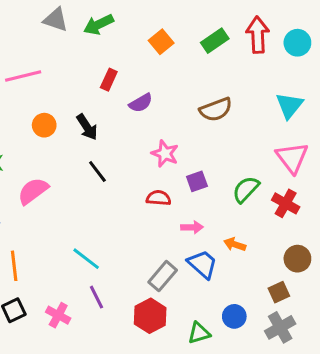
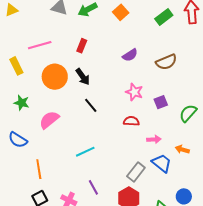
orange square: (161, 42) -> (121, 12), moved
red rectangle: (109, 80) -> (82, 46), moved
purple semicircle: (141, 103) -> (130, 55), moved
orange circle: (44, 125) -> (55, 77), size x1.6
purple square: (197, 181) -> (161, 102), moved
cyan line: (86, 259) -> (85, 152), moved, turned -60

